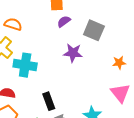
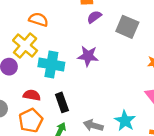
purple star: (73, 53) -> (88, 56), moved
black rectangle: (49, 101) -> (62, 102), moved

